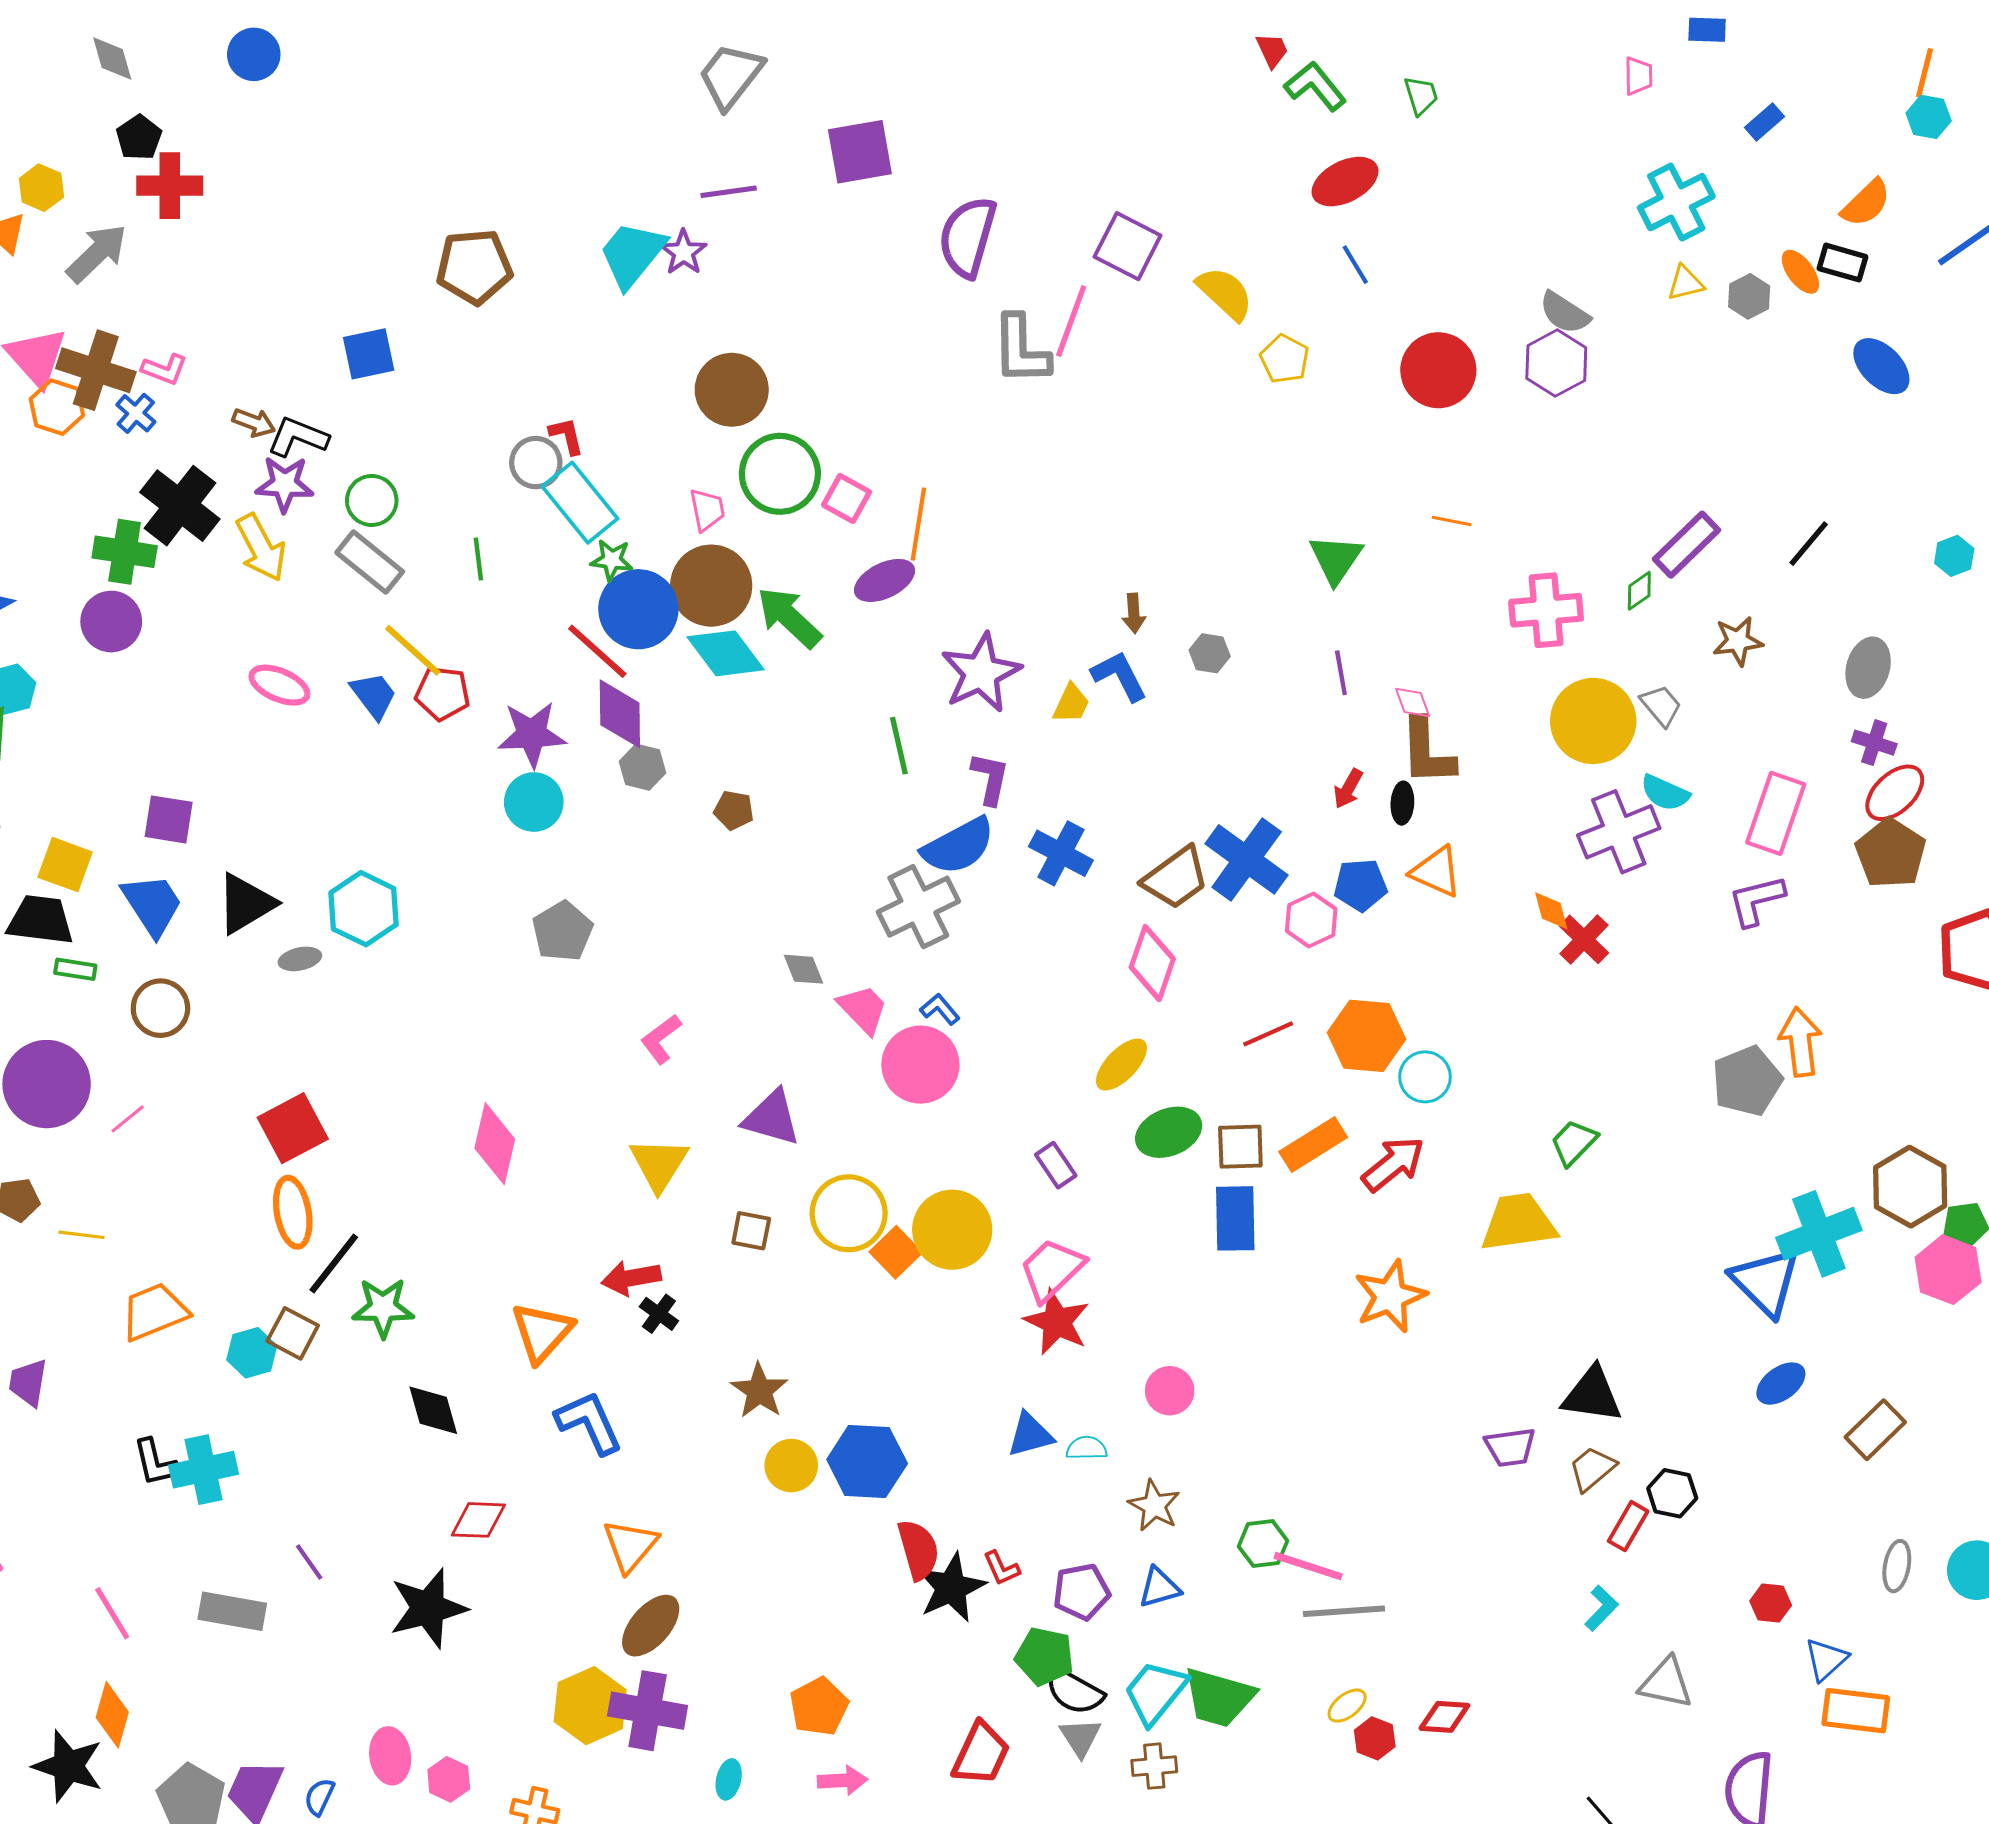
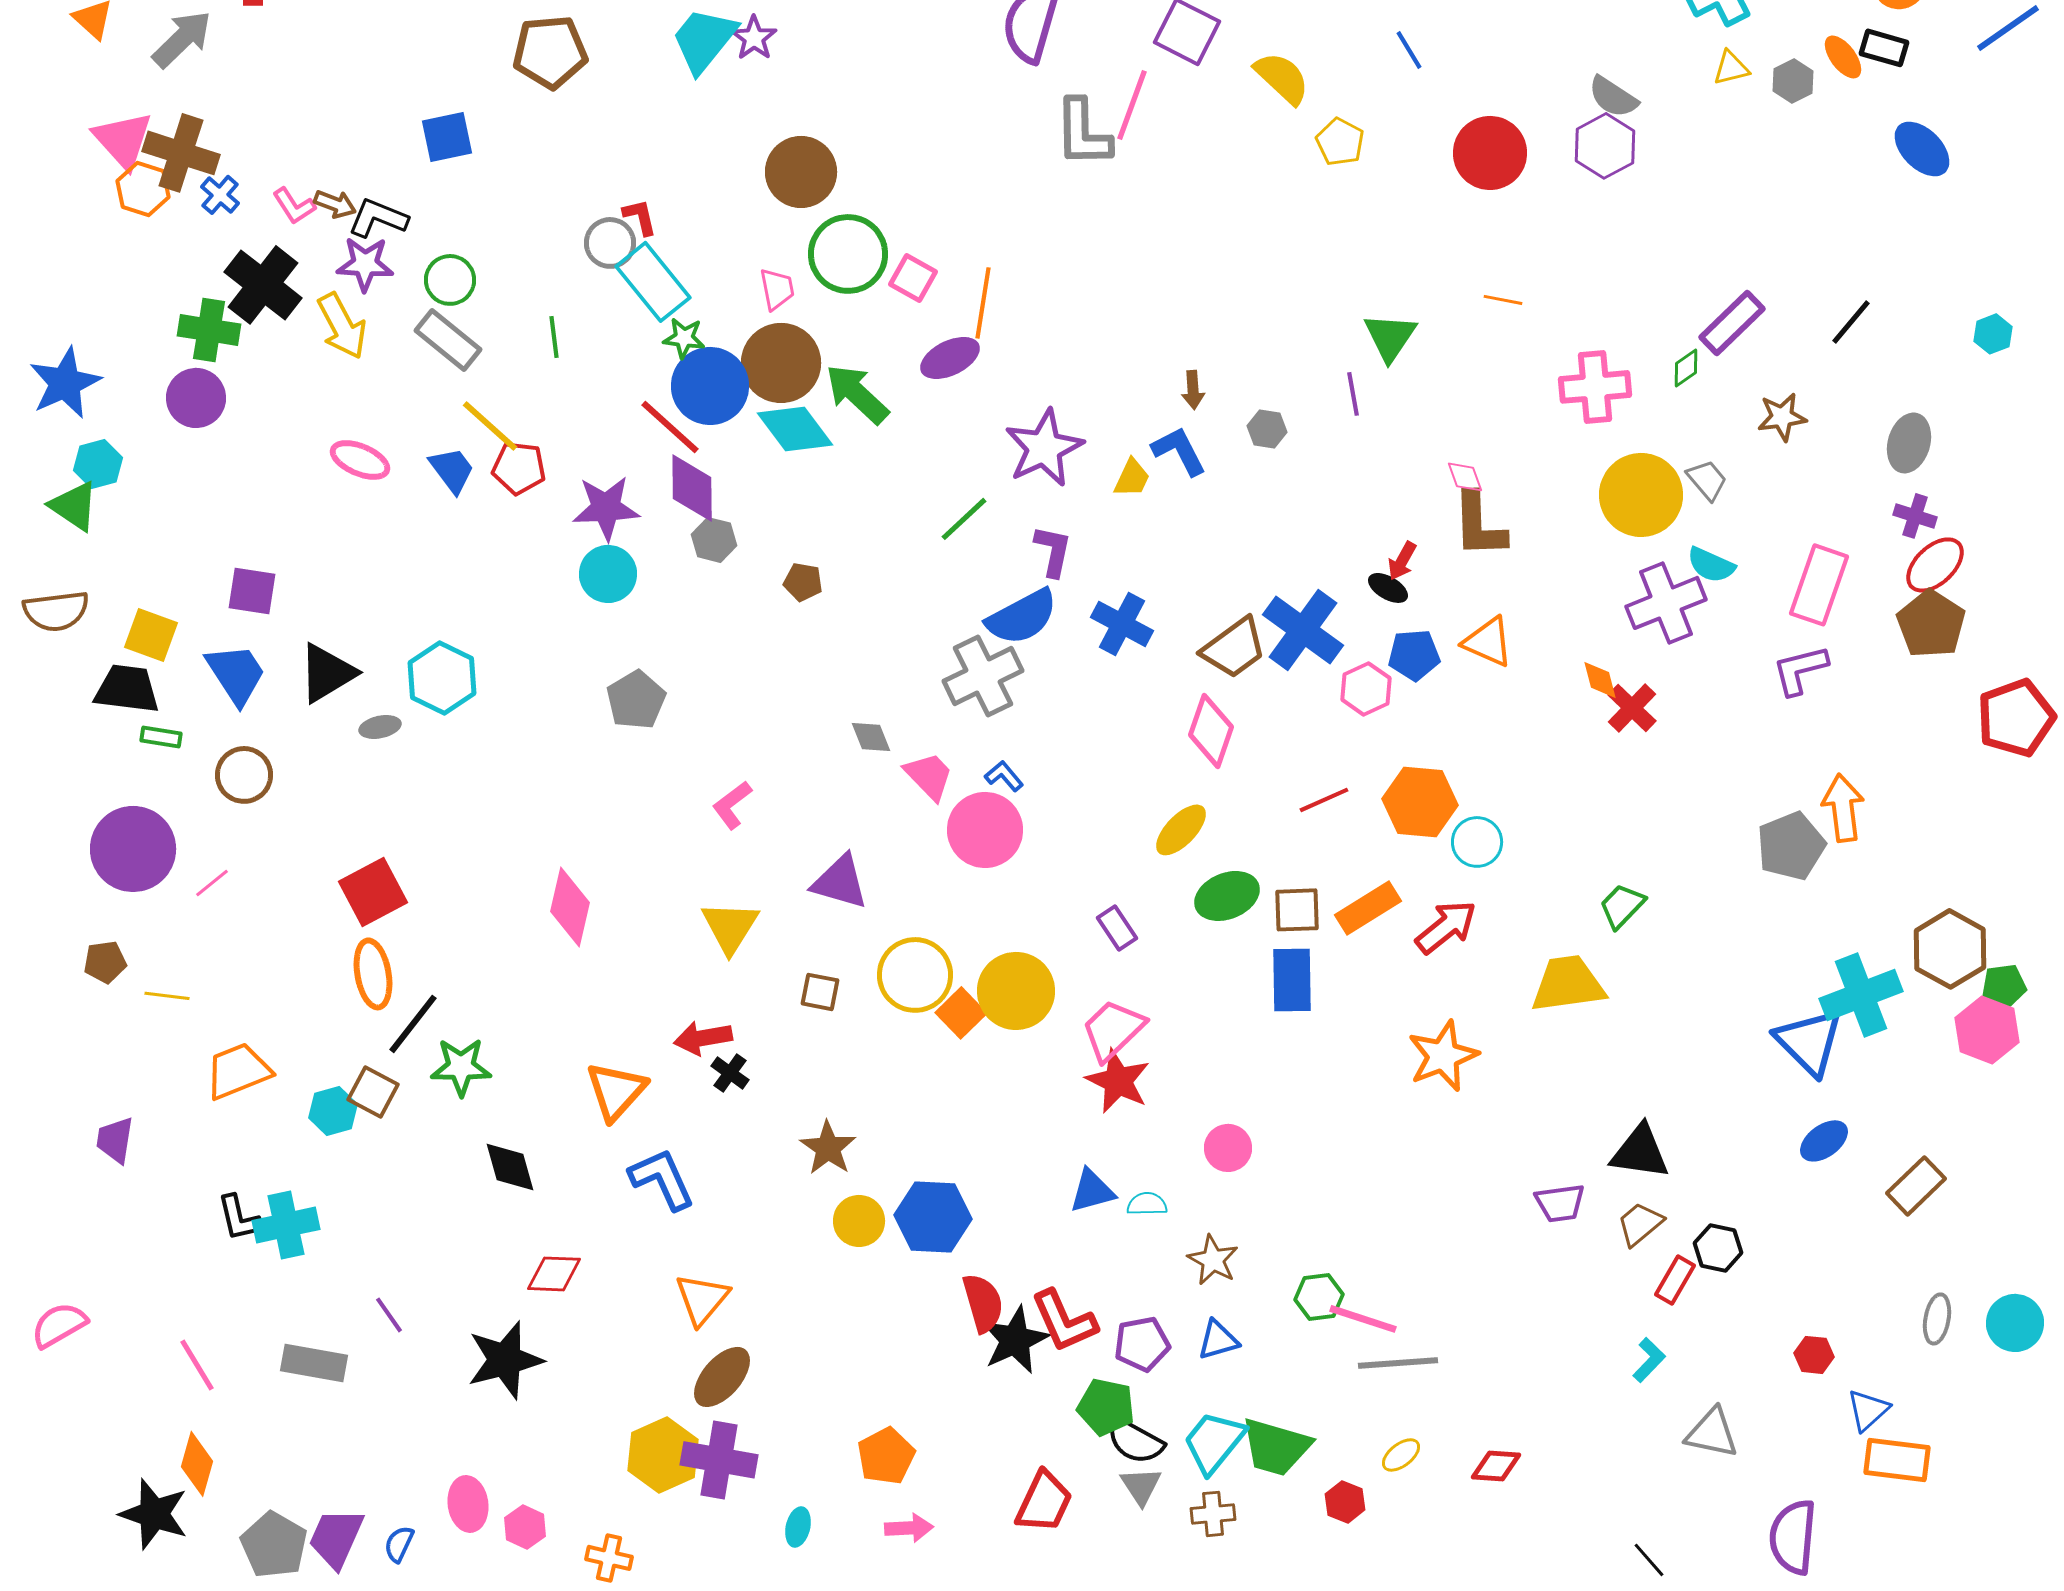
pink L-shape: (165, 369) -> (294, 206), moved, turned 36
purple line: (1341, 673) -> (1353, 394), moved
green line: (899, 746) -> (964, 519), turned 60
black ellipse: (1402, 803) -> (1388, 588), moved, turned -63
red L-shape: (1001, 1568) -> (1064, 1321), size x1.8
red hexagon: (1375, 1738) -> (1345, 1502), moved

